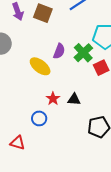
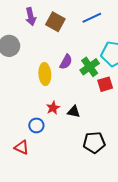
yellow ellipse: (40, 66) -> (45, 74), turned 40
red triangle: (18, 143) -> (21, 147), moved

